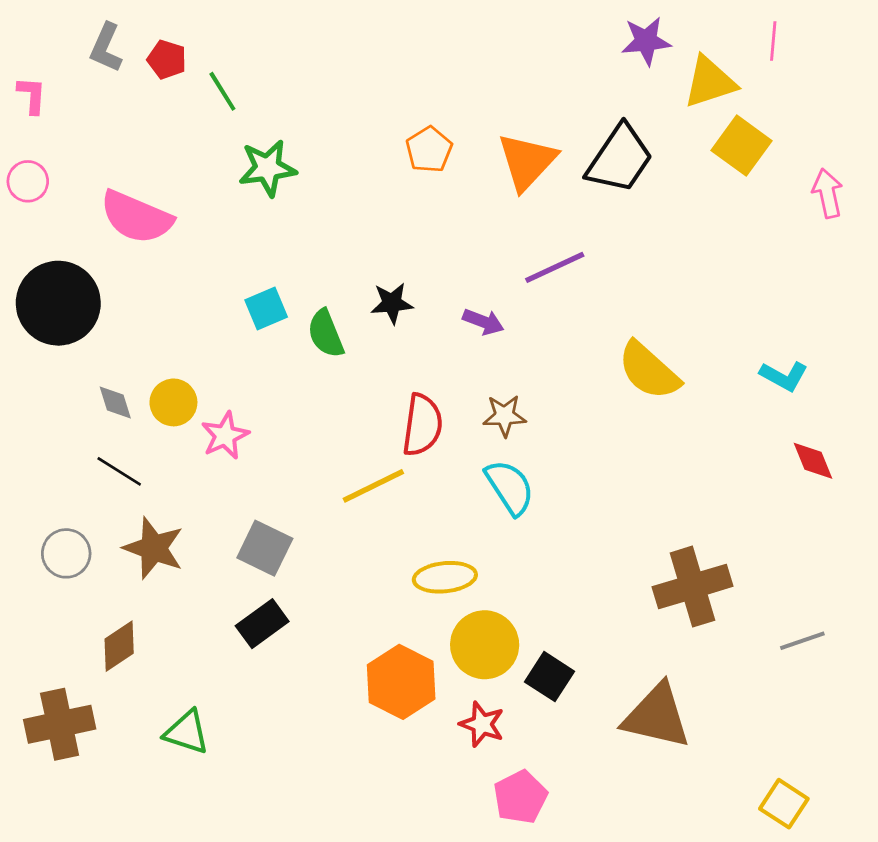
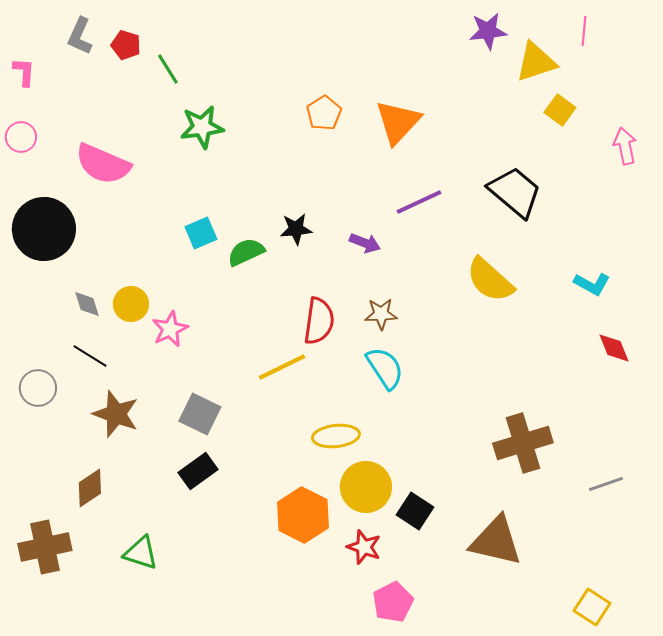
yellow square: (741, 146) -> (560, 110), size x0.7
black trapezoid: (620, 159) -> (515, 192), moved, turned -84
green semicircle: (326, 334) -> (246, 252), turned 87
gray circle: (66, 553) -> (38, 388), moved

